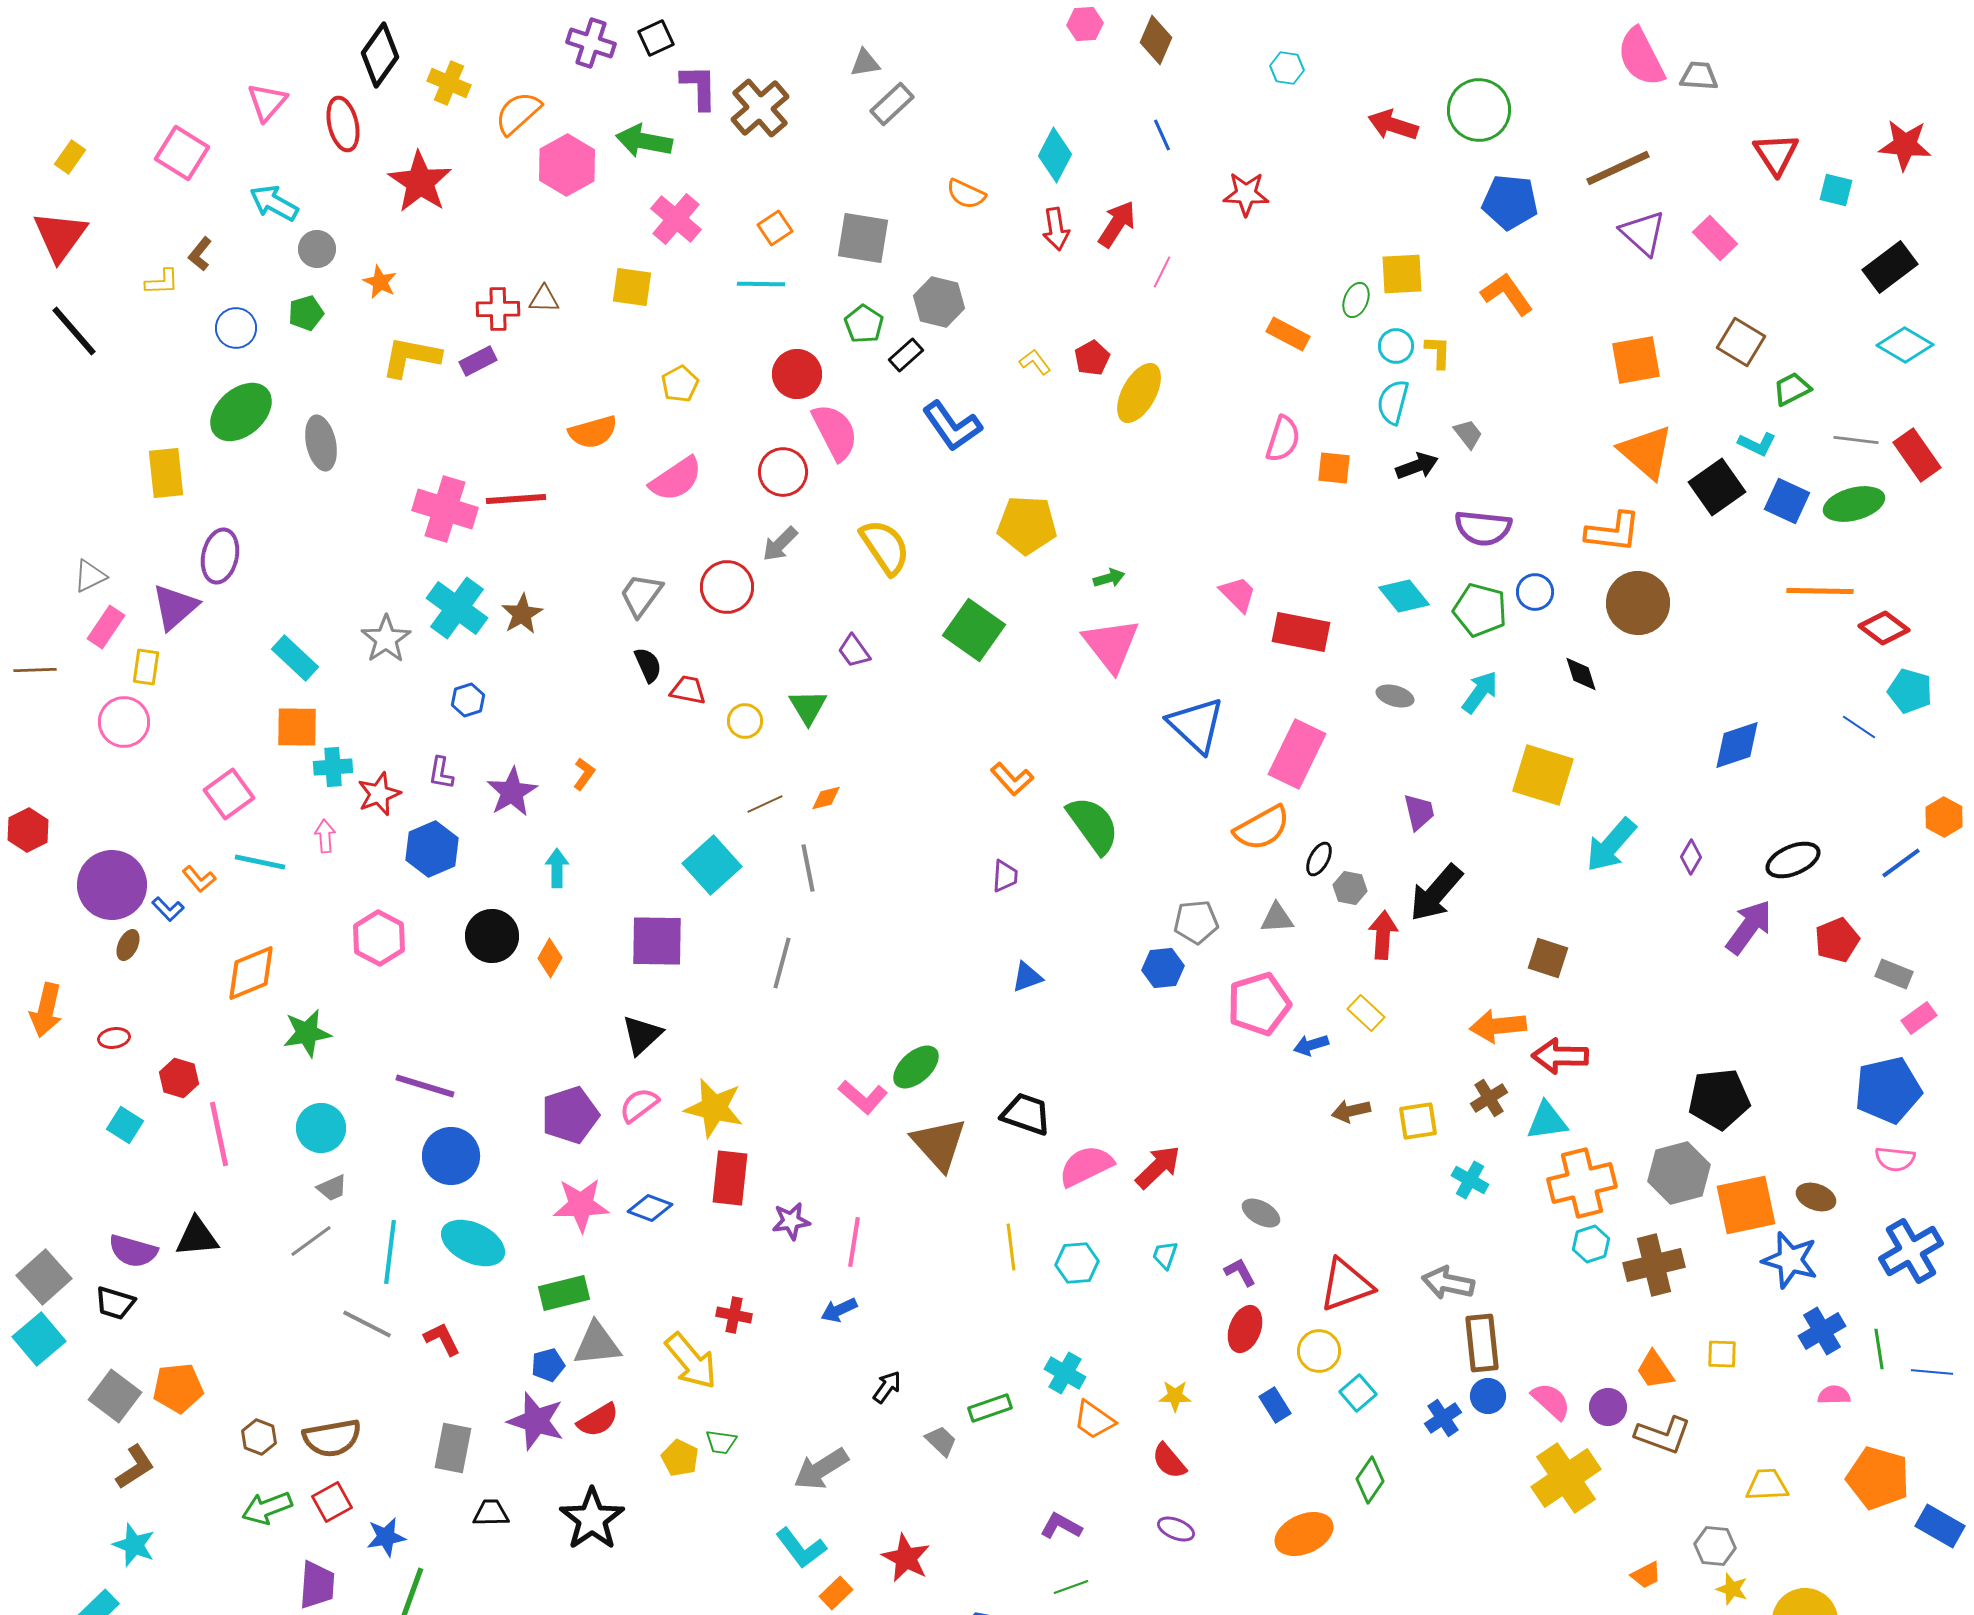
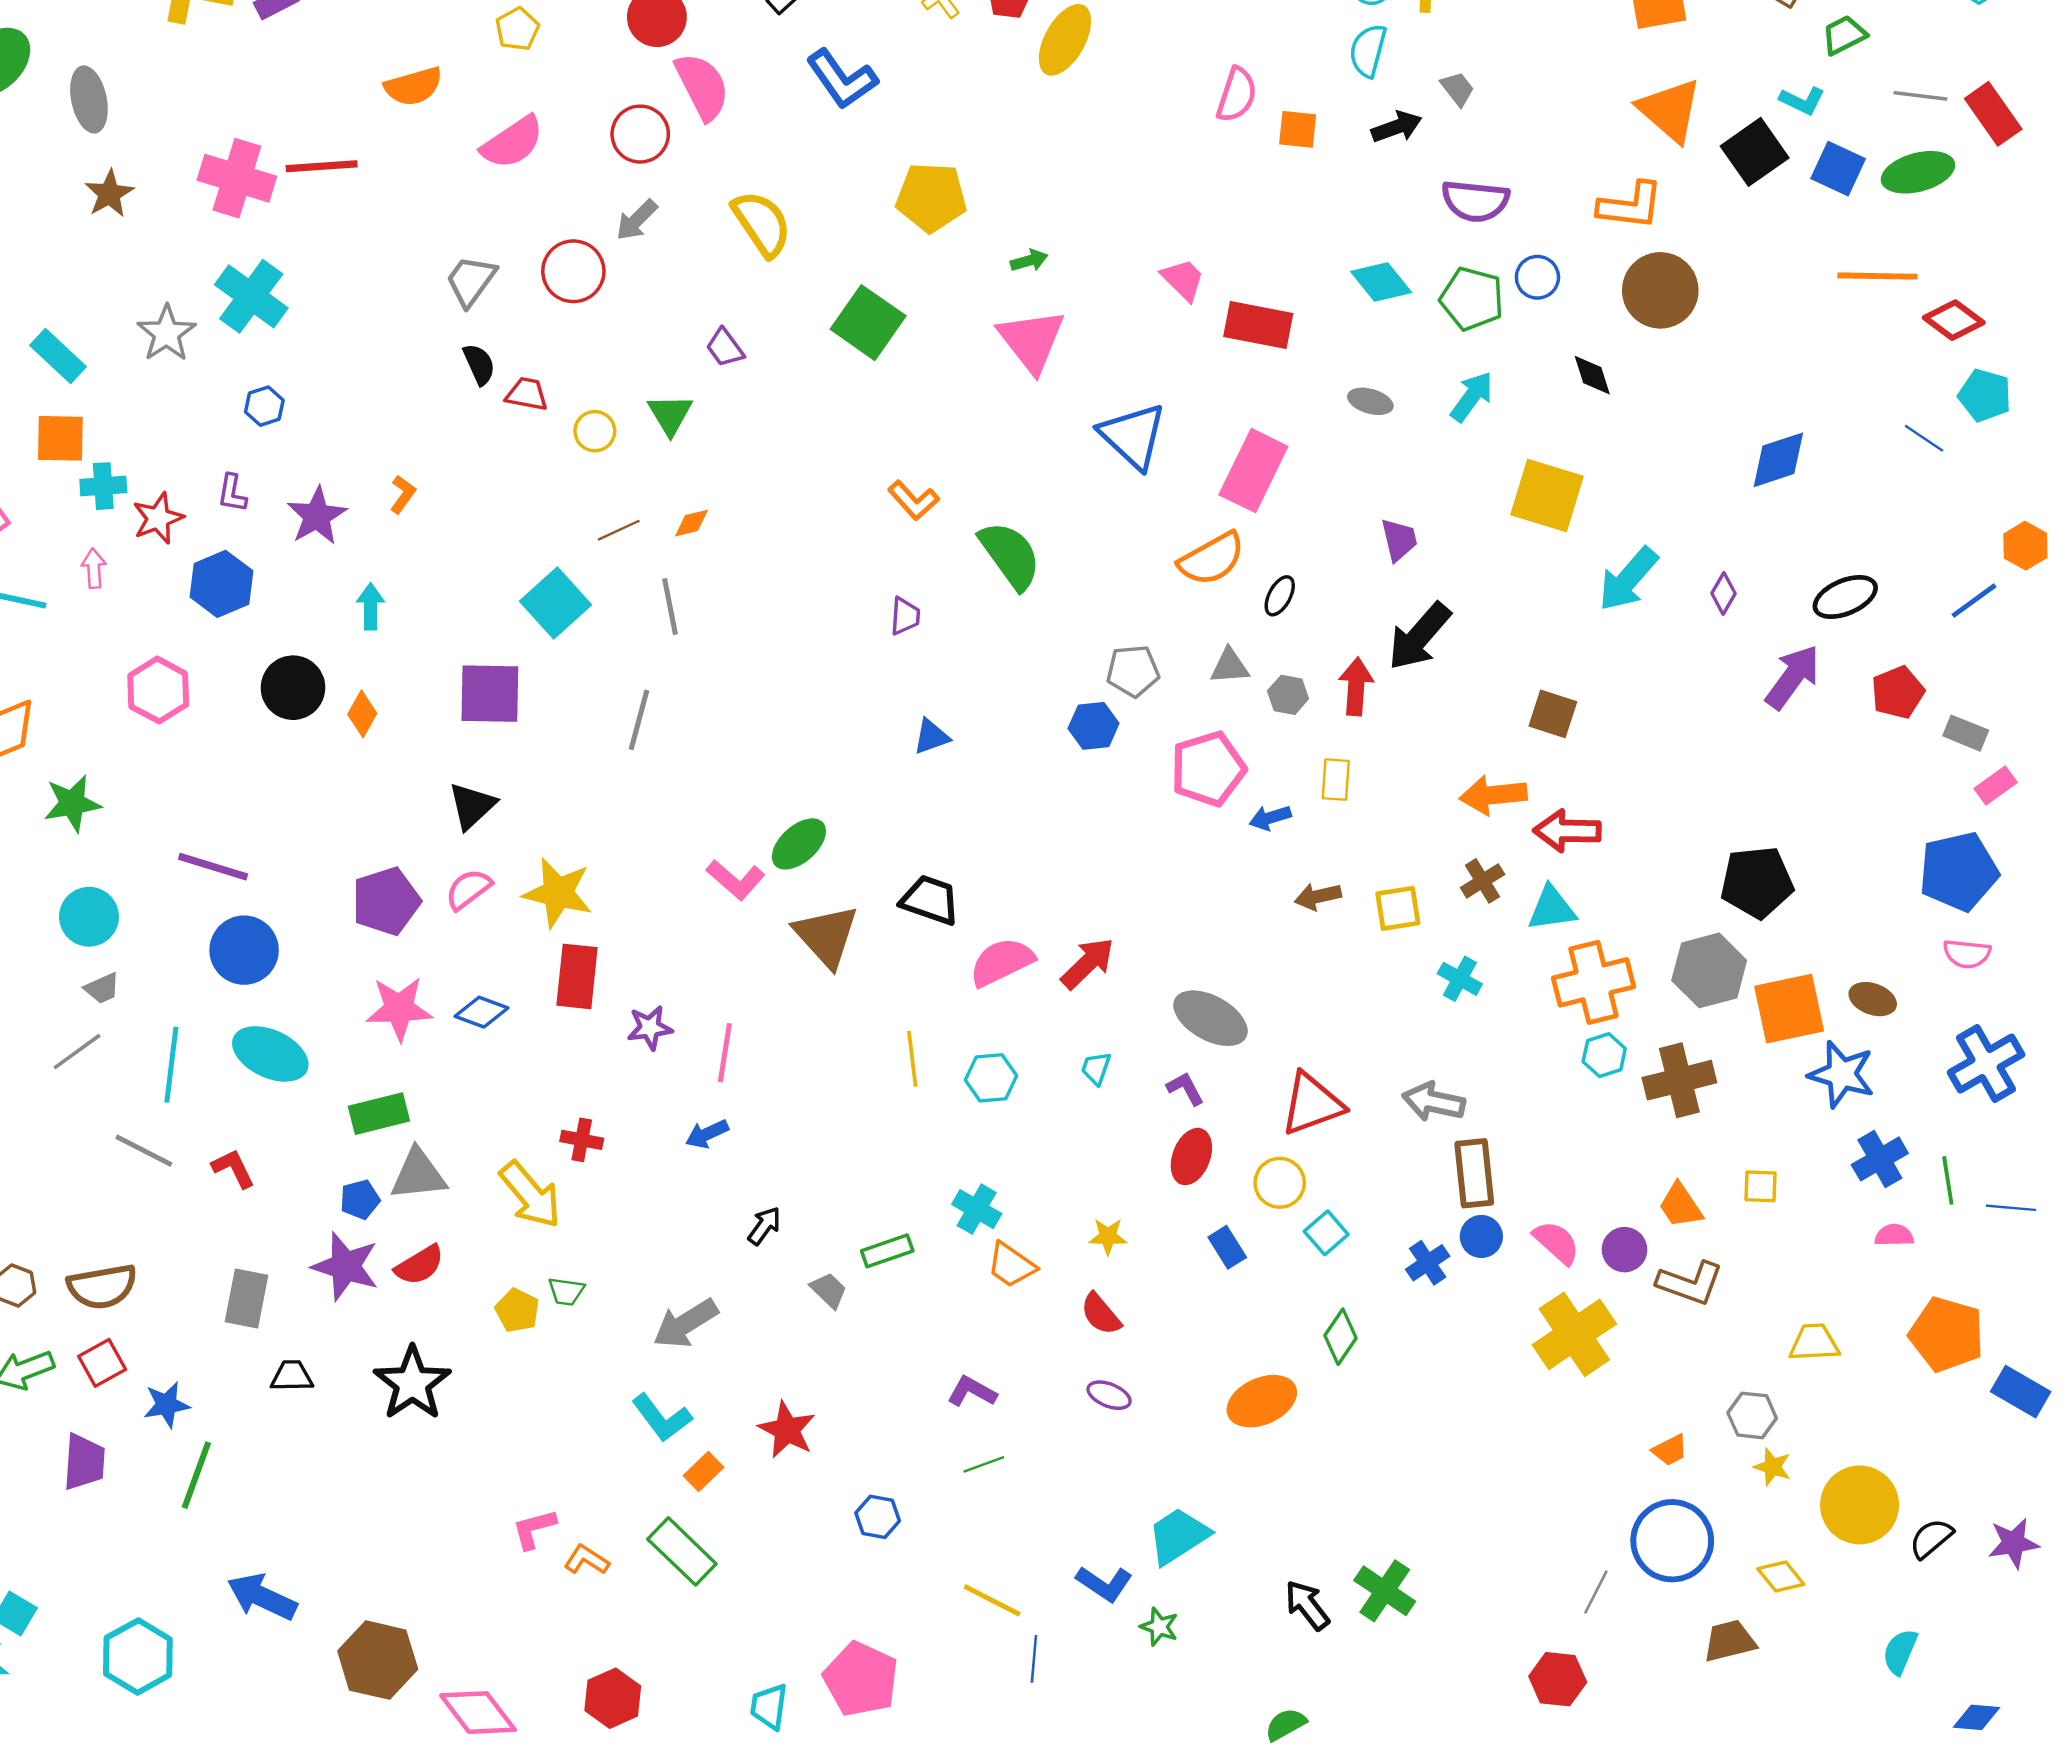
brown star: (522, 614) -> (109, 194), moved
gray hexagon: (1350, 888) -> (1288, 695), moved
yellow rectangle: (1366, 1013) -> (1336, 780), turned 51
gray ellipse: (1261, 1213) -> (1210, 1018), size x1.6

